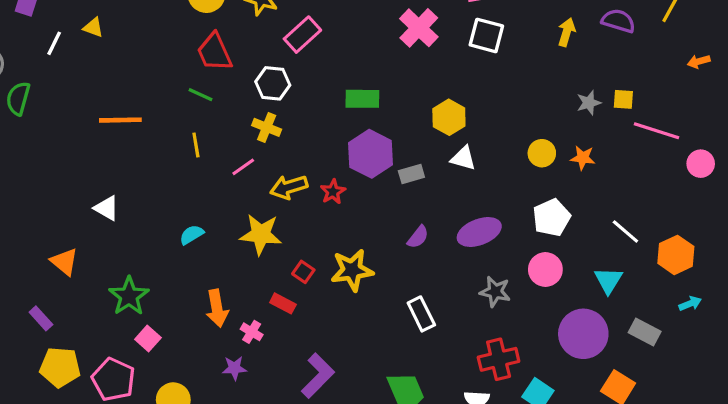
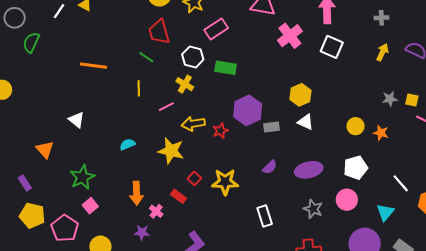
green rectangle: (362, 99) -> (226, 68), moved

